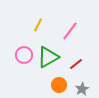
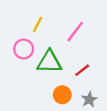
pink circle: (24, 55) -> (24, 49), moved
green triangle: (48, 57) -> (49, 62), turned 30

